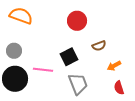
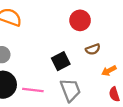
red circle: (77, 21) -> (80, 20), moved
pink line: (43, 70) -> (33, 90), moved

